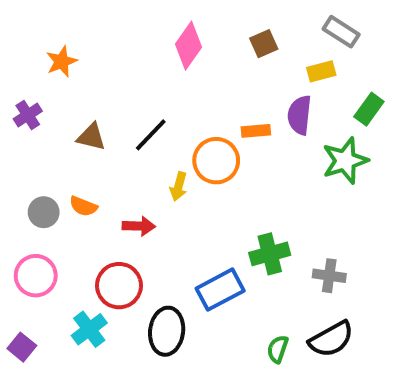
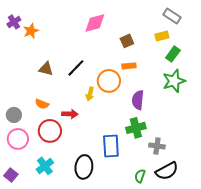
brown square: (264, 44) -> (127, 41), moved
pink diamond: (188, 46) -> (95, 23), turned 40
green rectangle: (369, 109) -> (173, 54), moved
purple cross: (28, 115) -> (14, 22), moved
purple semicircle: (299, 115) -> (138, 100), moved
gray circle: (44, 212) -> (14, 115), moved
gray cross: (329, 276) -> (157, 146), moved
red circle: (119, 286) -> (50, 131), moved
blue rectangle: (220, 290) -> (111, 146), turned -65

